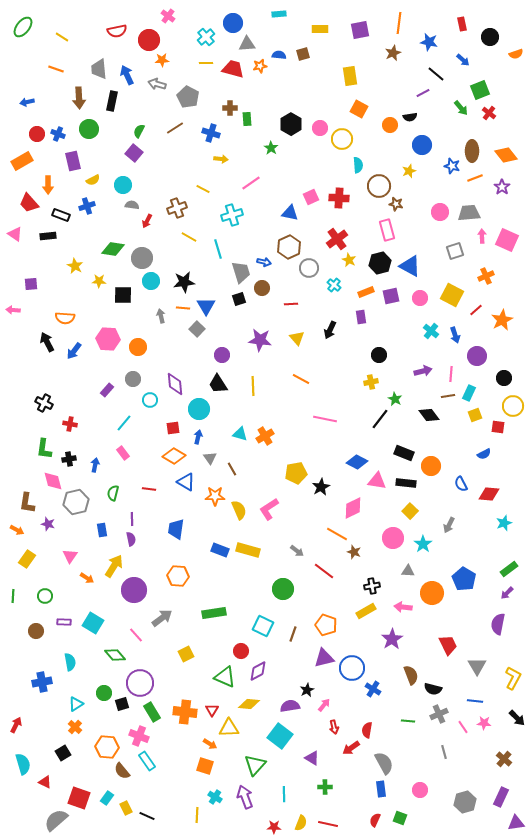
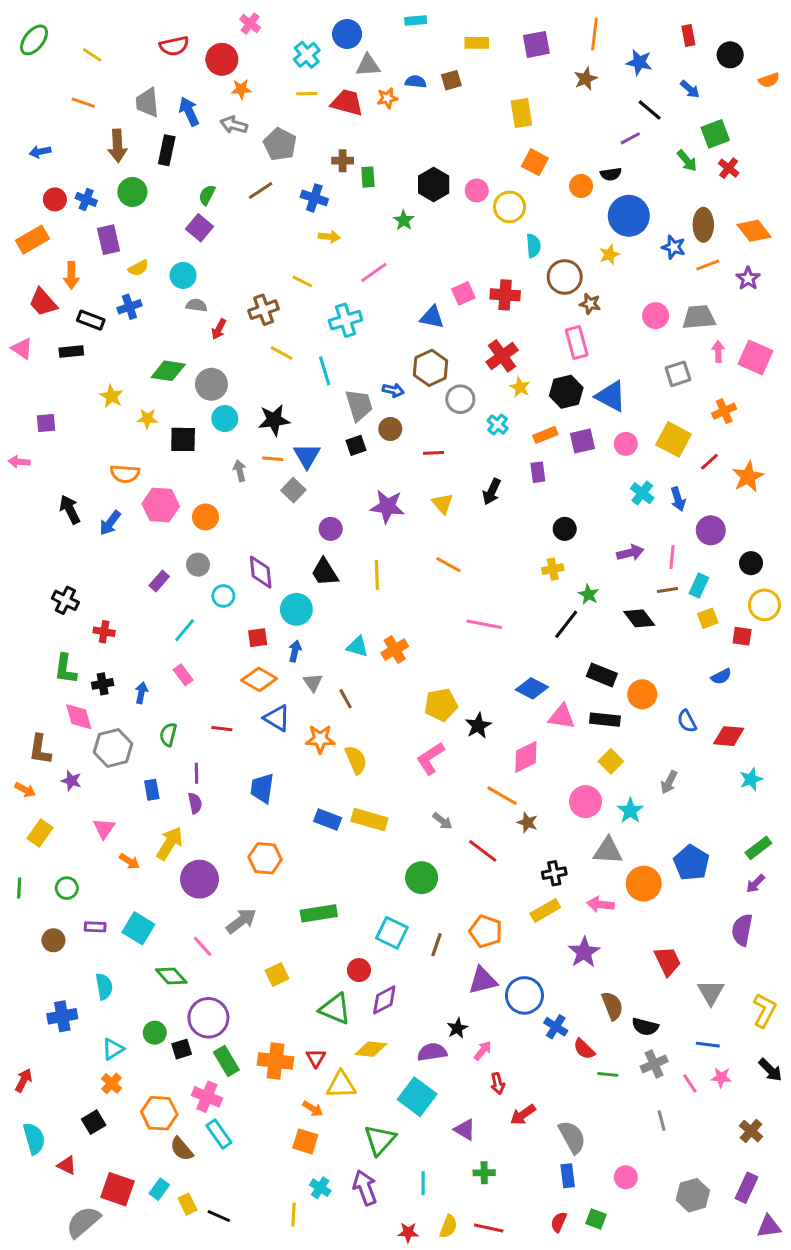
blue circle: (422, 145) -> (629, 216), size x1.4
orange semicircle: (65, 318) -> (125, 474), moved
pink L-shape: (269, 509) -> (431, 758), moved
gray triangle: (408, 571) -> (608, 851), size x1.5
red semicircle: (367, 730) -> (584, 1049), moved, turned -56

